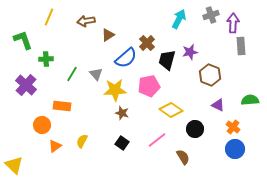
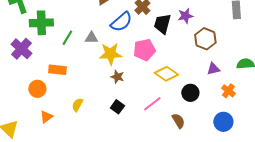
green cross: (46, 59) -> (41, 23), size x1.6
gray triangle: (96, 74) -> (91, 38), turned -48
purple triangle: (218, 105) -> (213, 69), turned -40
orange triangle: (55, 146) -> (46, 117), moved
blue circle: (235, 149) -> (223, 122), moved

